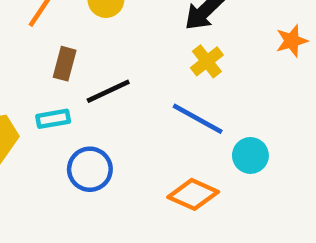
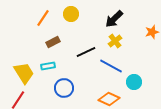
brown rectangle: (65, 64) -> (53, 42), turned 48
black line: (108, 91) -> (86, 52), moved

